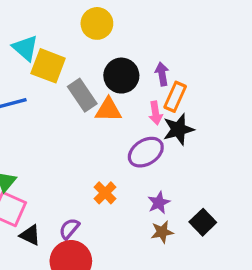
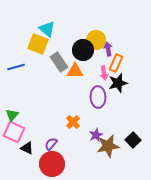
yellow circle: (97, 23) -> (96, 40), moved
cyan triangle: (25, 48) -> (47, 29), moved
purple ellipse: (146, 152) -> (98, 97), turned -60
purple star: (159, 203) -> (96, 135), moved
brown star: (162, 232) -> (108, 146), size x1.6

